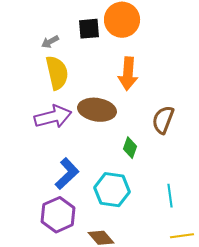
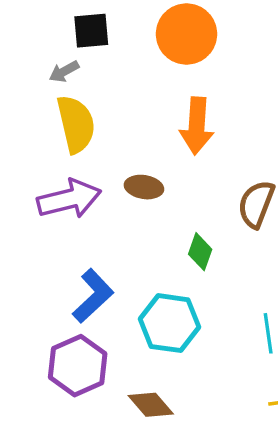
black square: (89, 29) -> (91, 31), moved
brown ellipse: (97, 110) -> (144, 187), size x0.6

